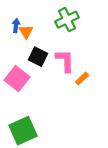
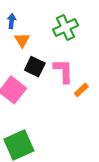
blue arrow: (16, 26) -> (12, 21), moved

